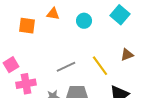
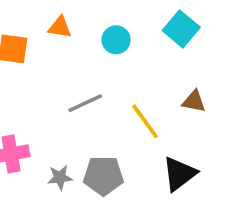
brown triangle: (127, 55) -> (194, 101), turned 32
gray line: (66, 67) -> (85, 103), moved

